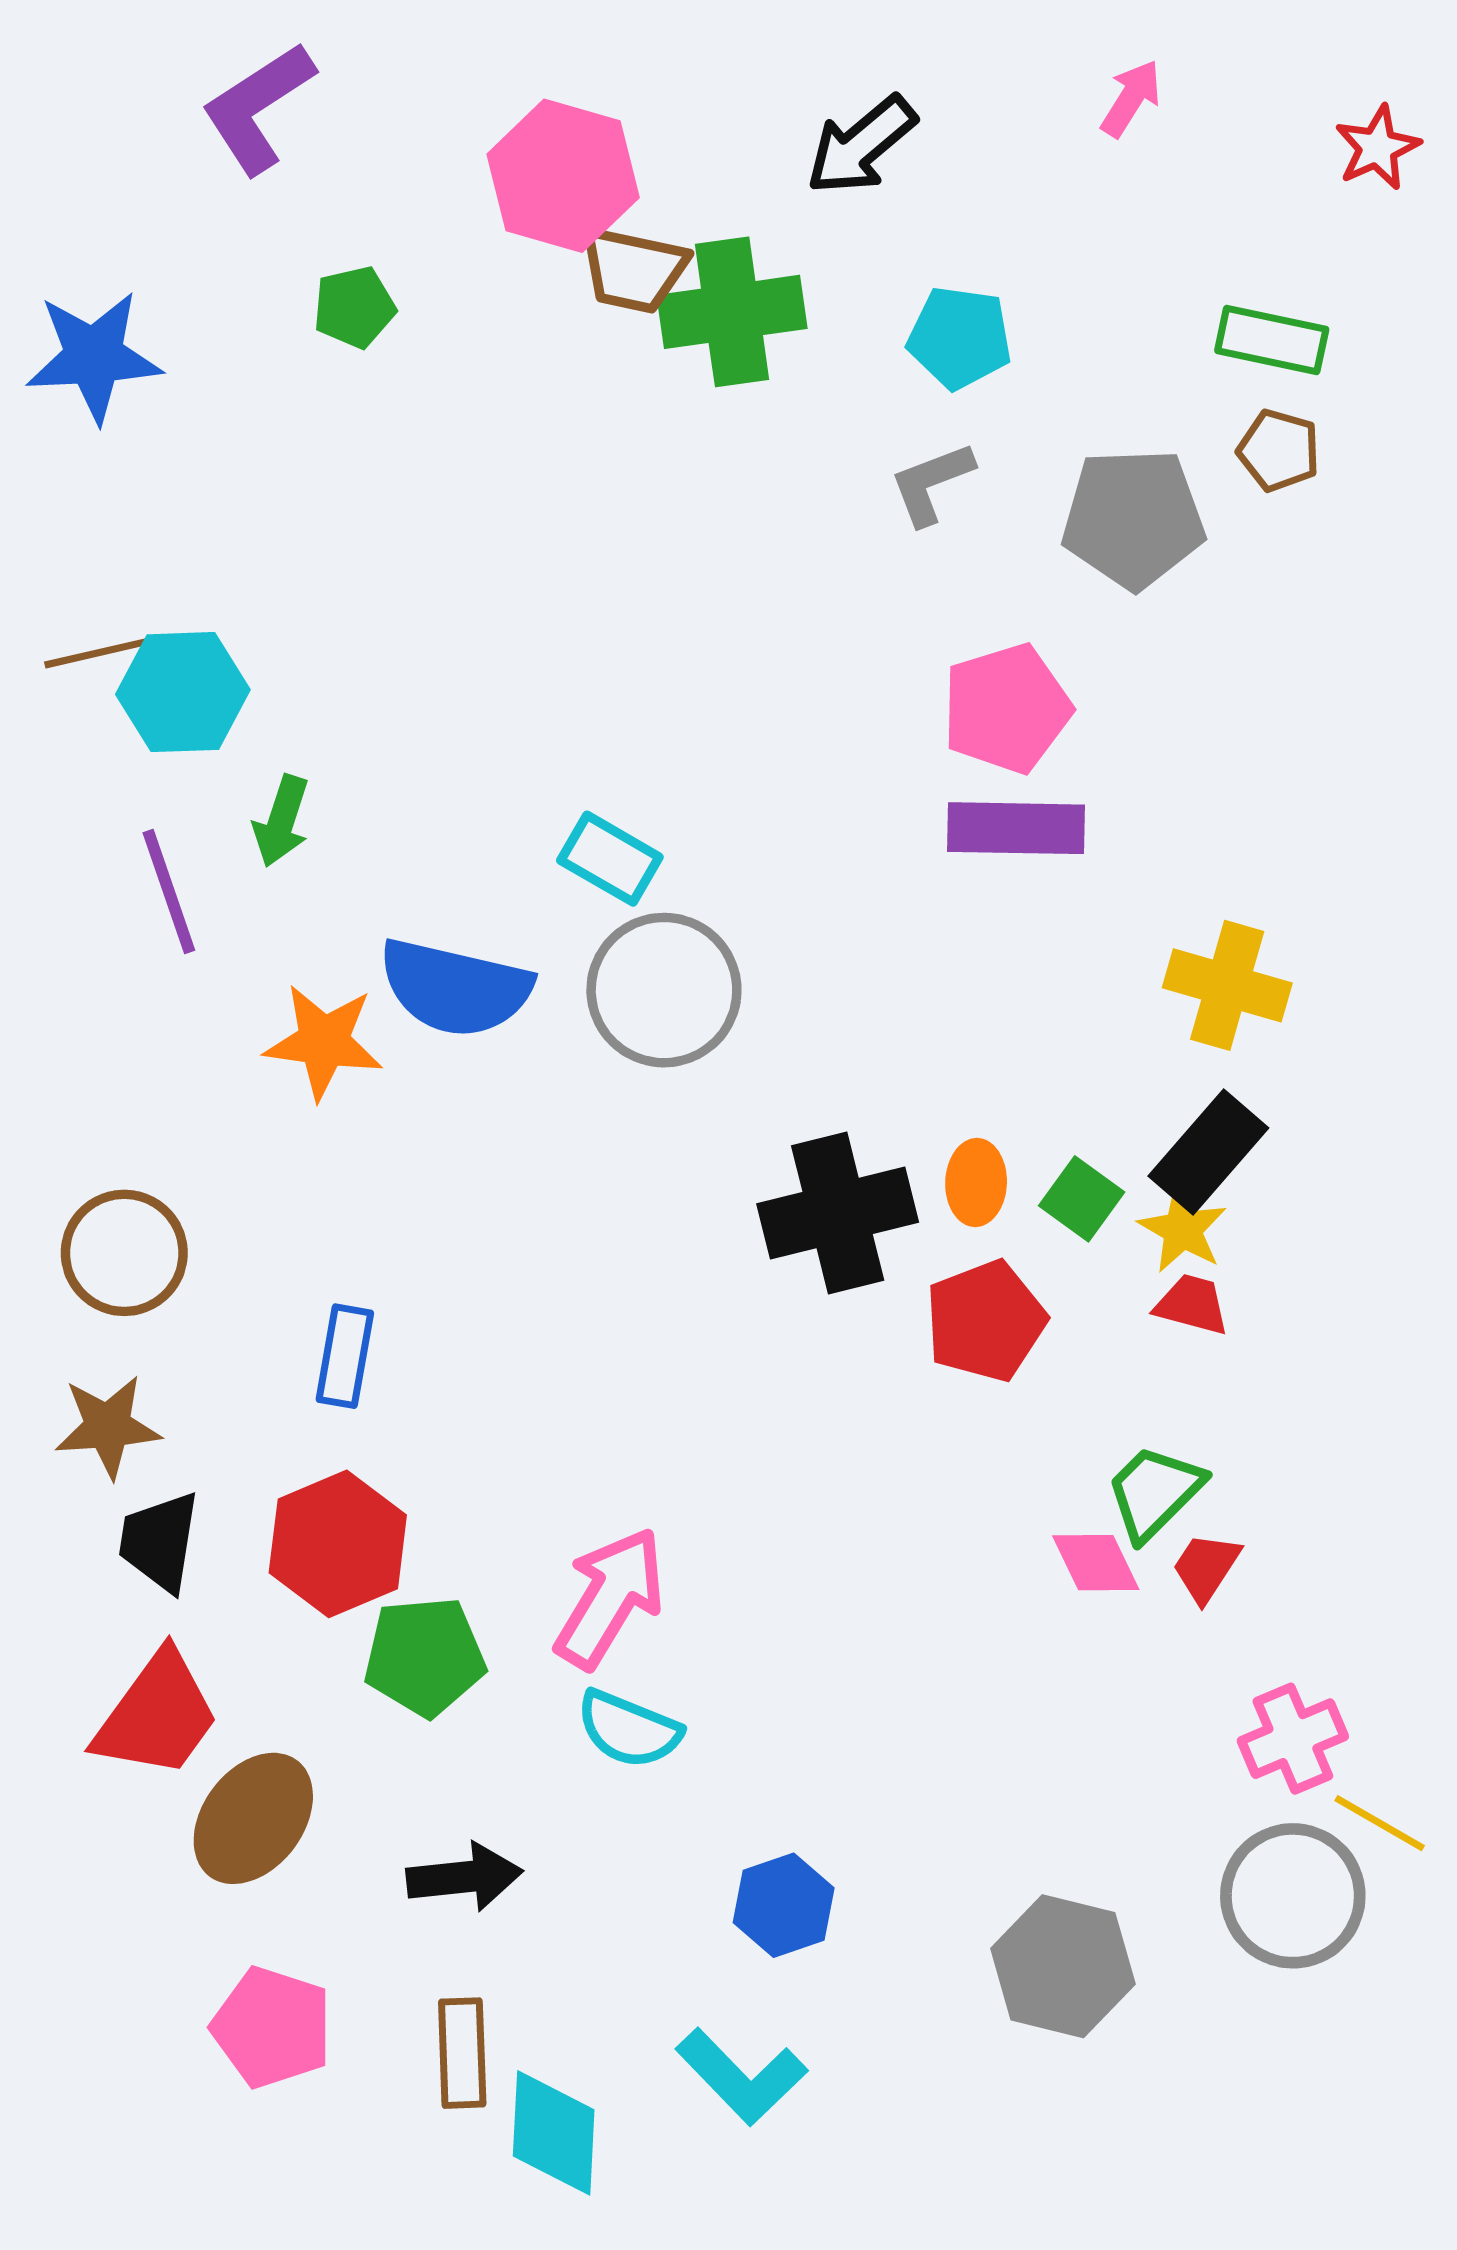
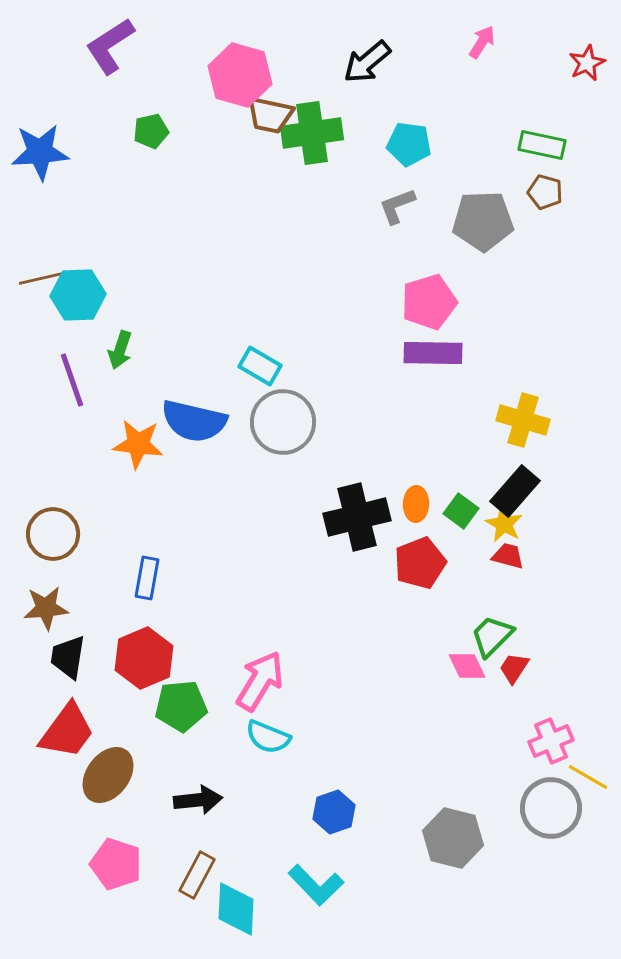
brown rectangle: (462, 2053) -> (197, 875), turned 30

